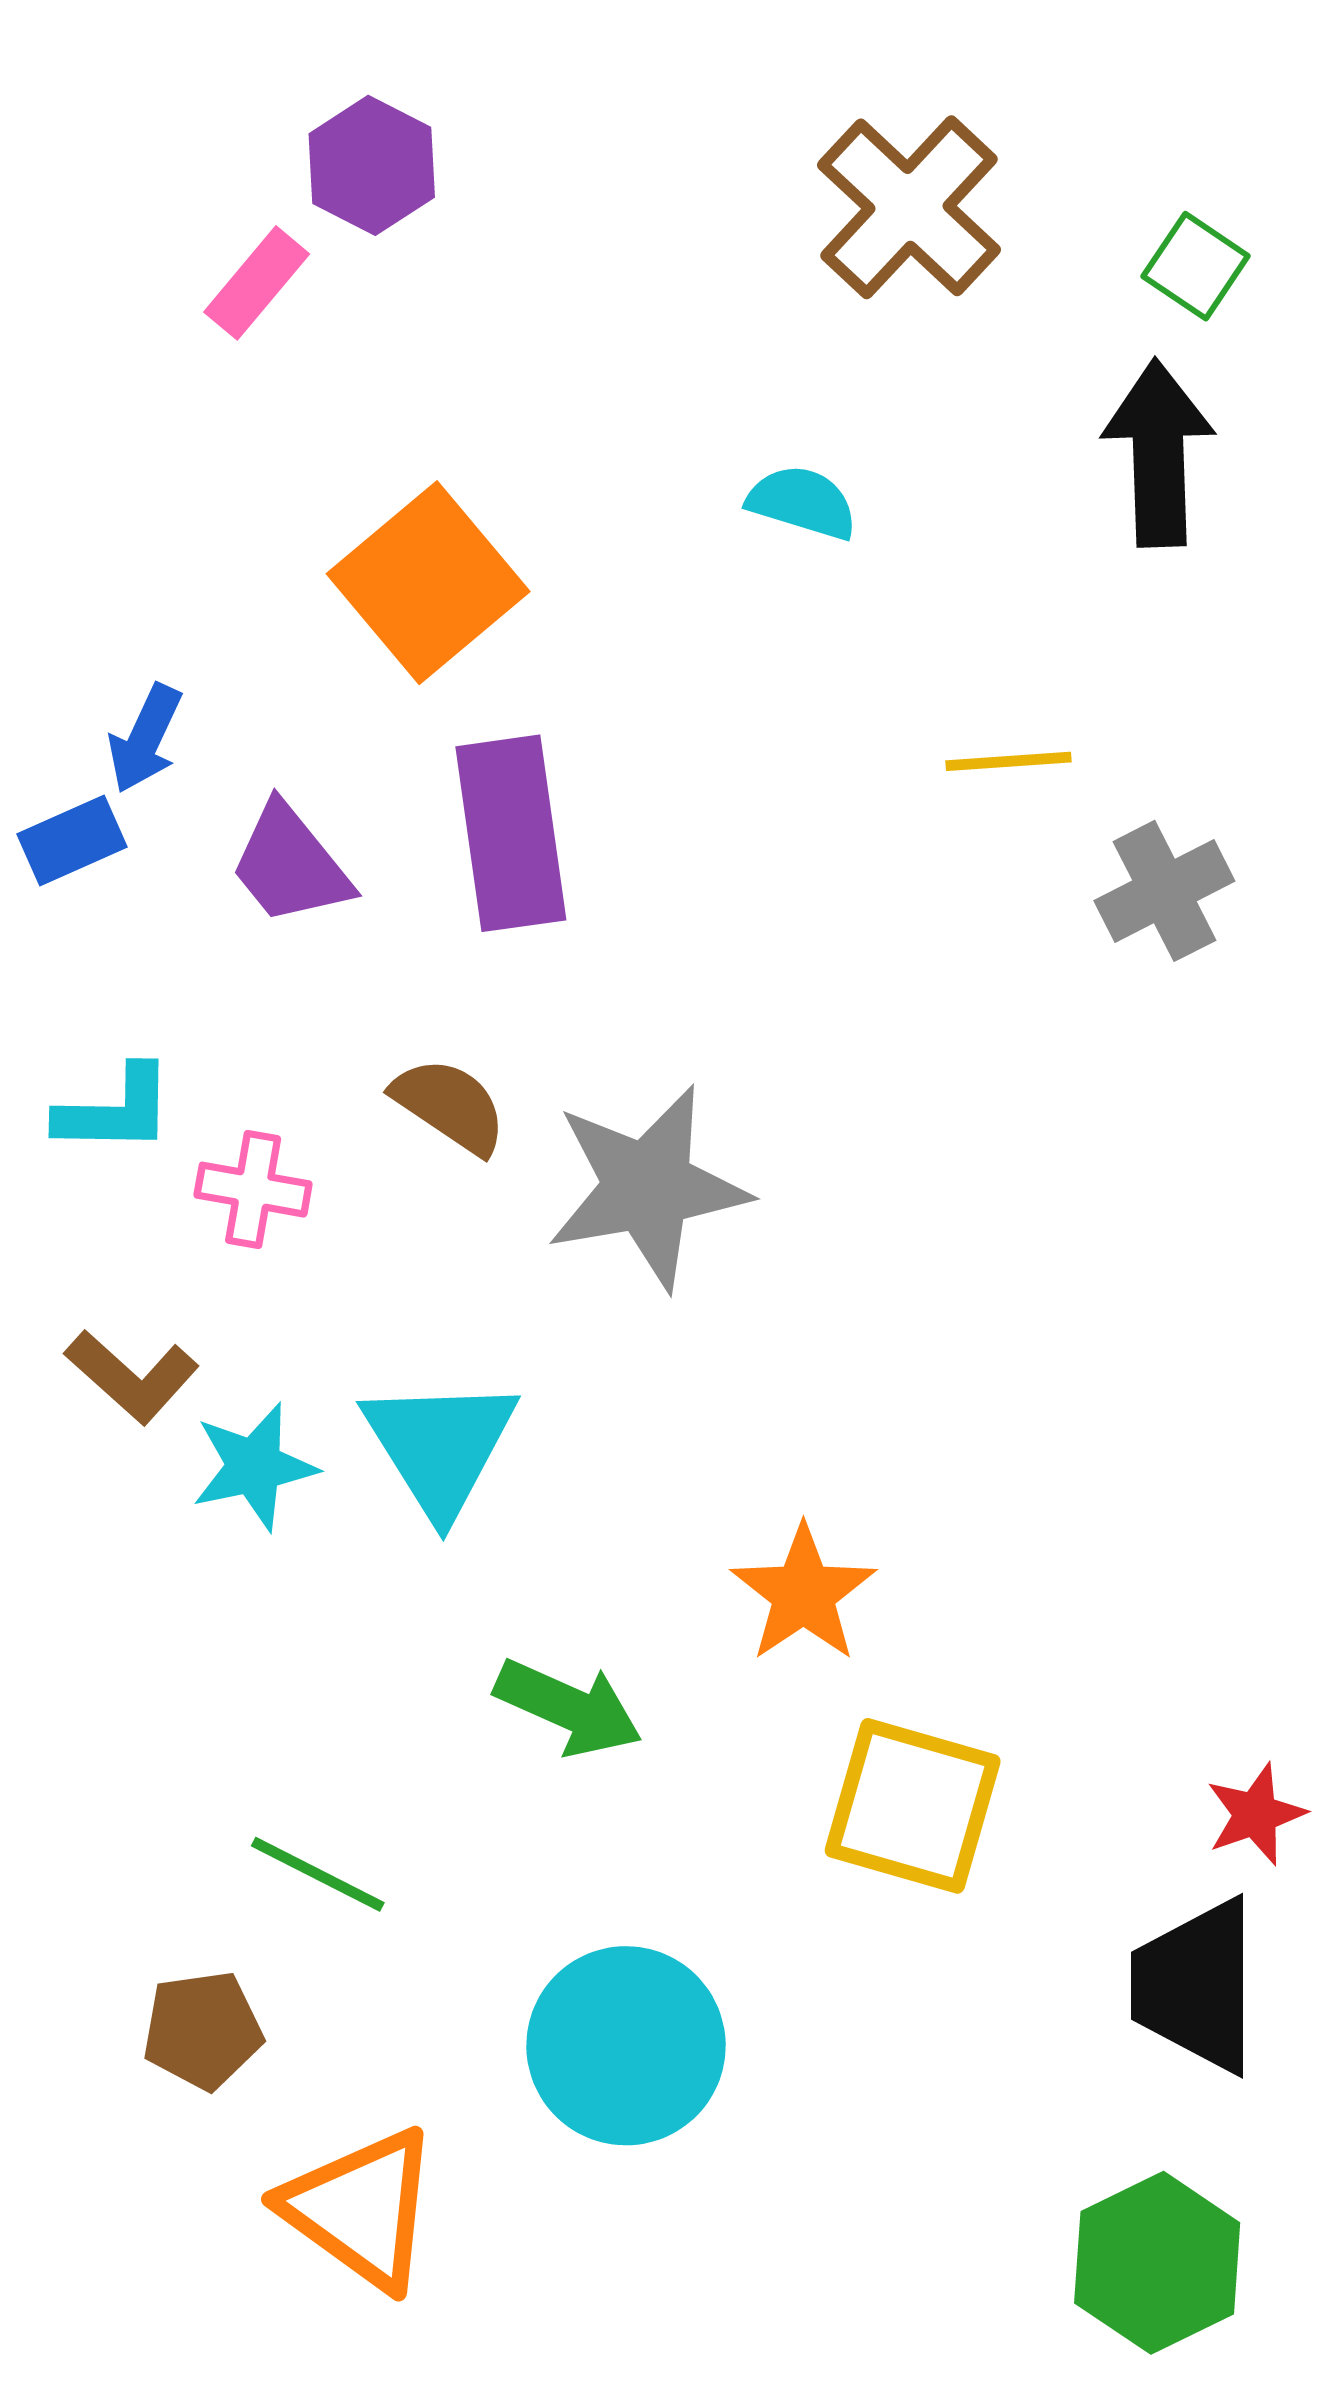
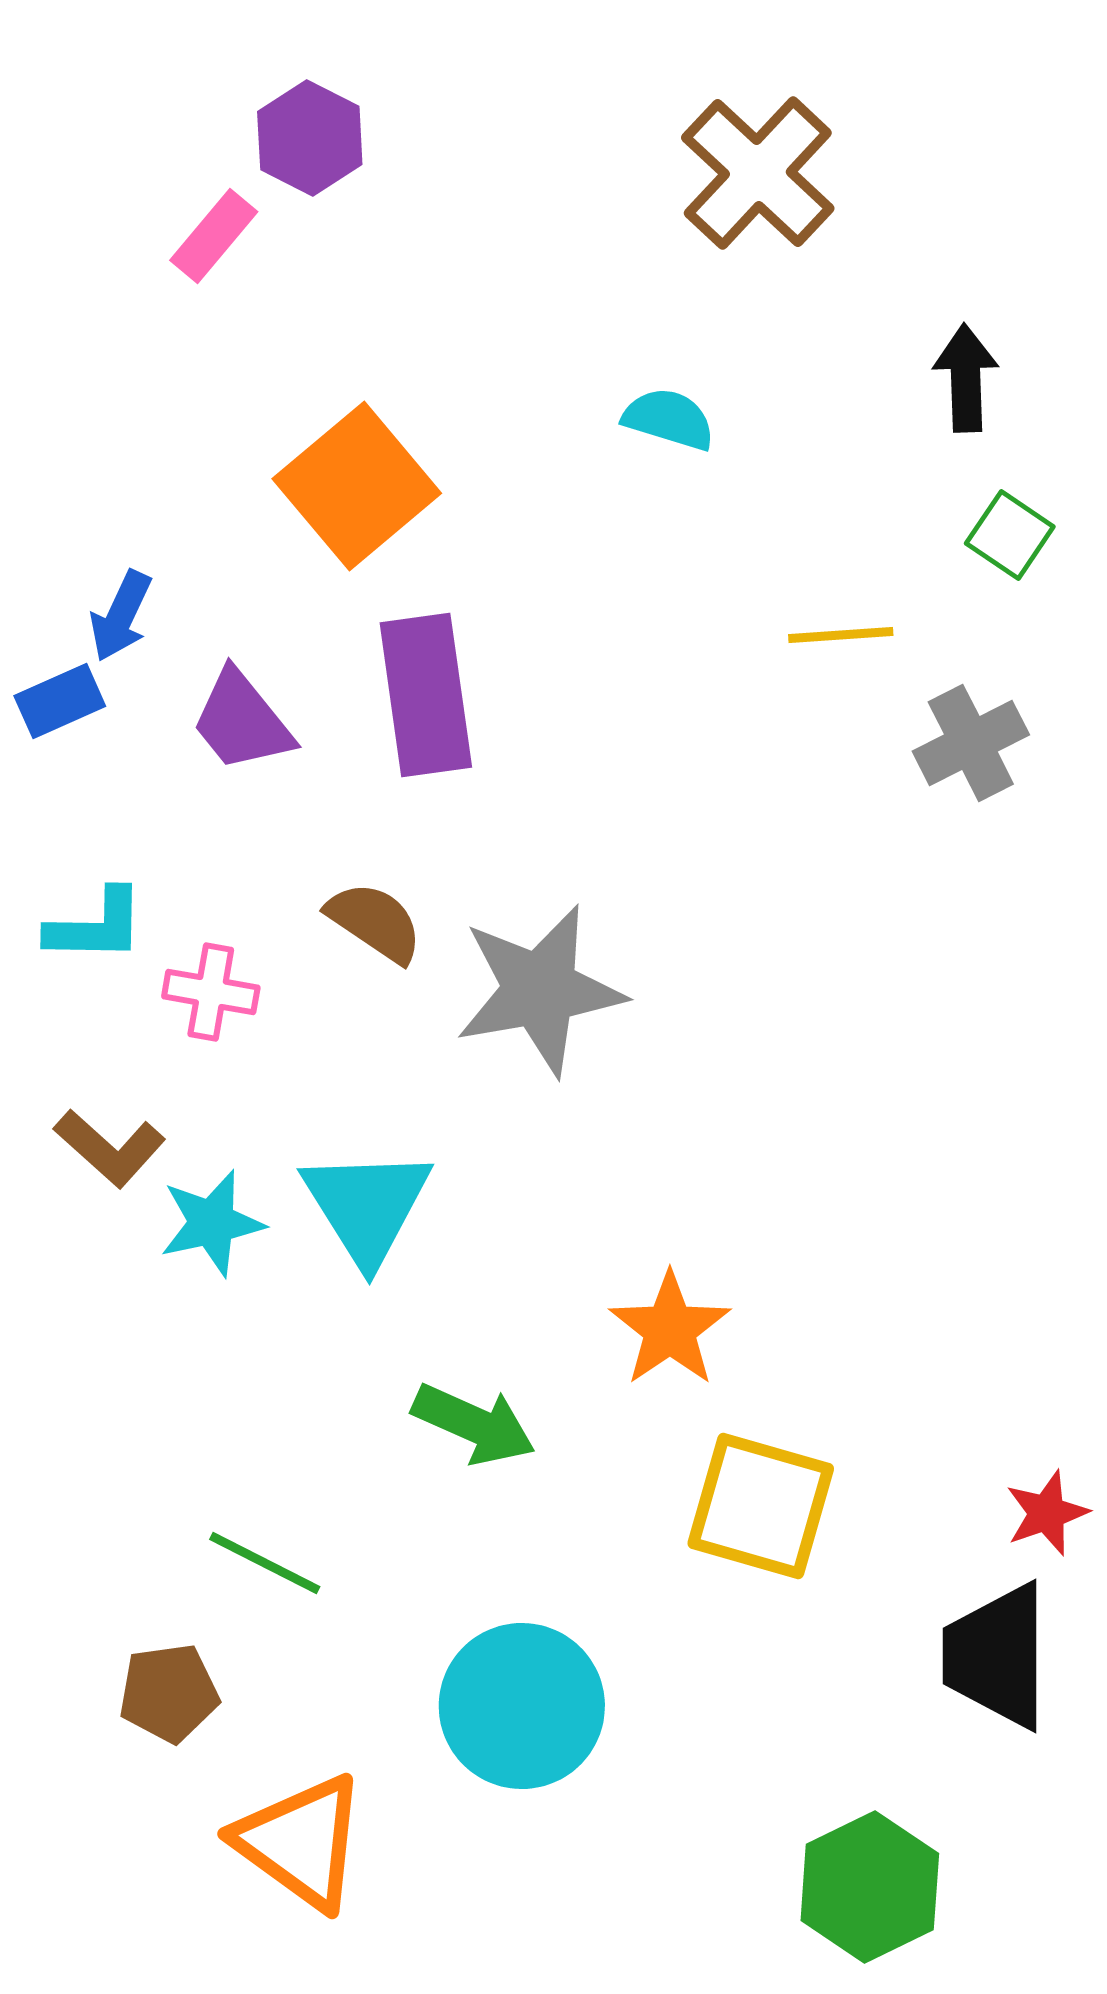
green square: (1196, 266) -> (1010, 535), moved
black arrow: (1158, 453) -> (966, 378), size x0.7
green hexagon: (1157, 2263) -> (870, 1887), moved

